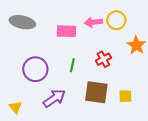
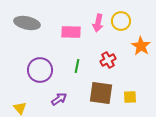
pink arrow: (93, 22) -> (98, 23), turned -72
purple arrow: (54, 98) -> (59, 99), size x0.7

